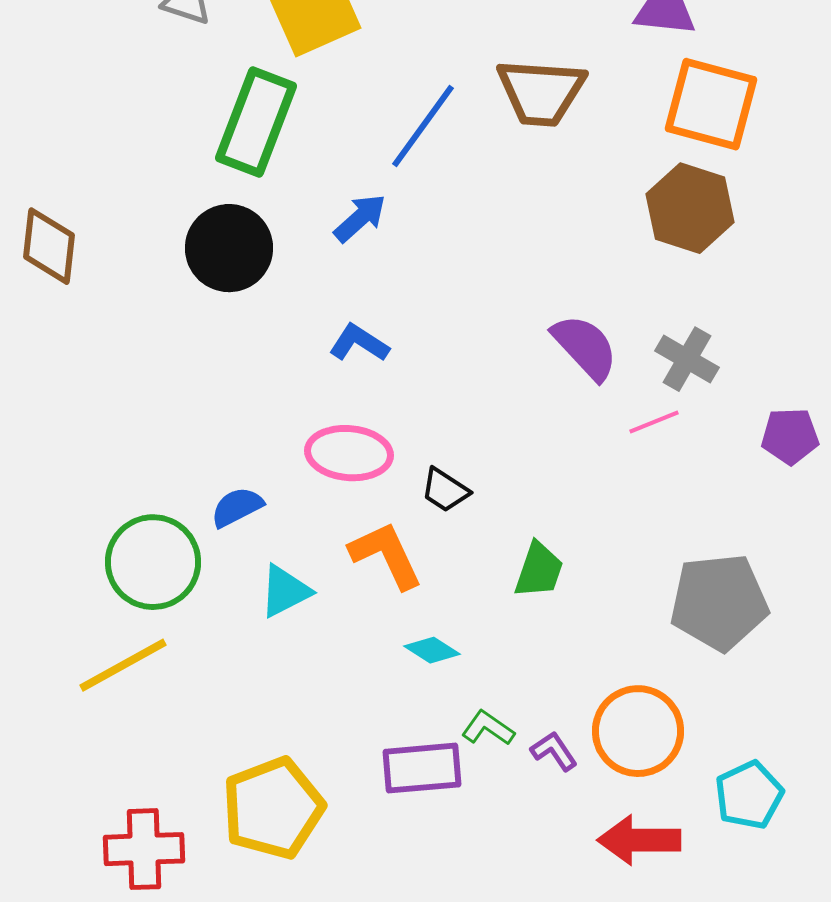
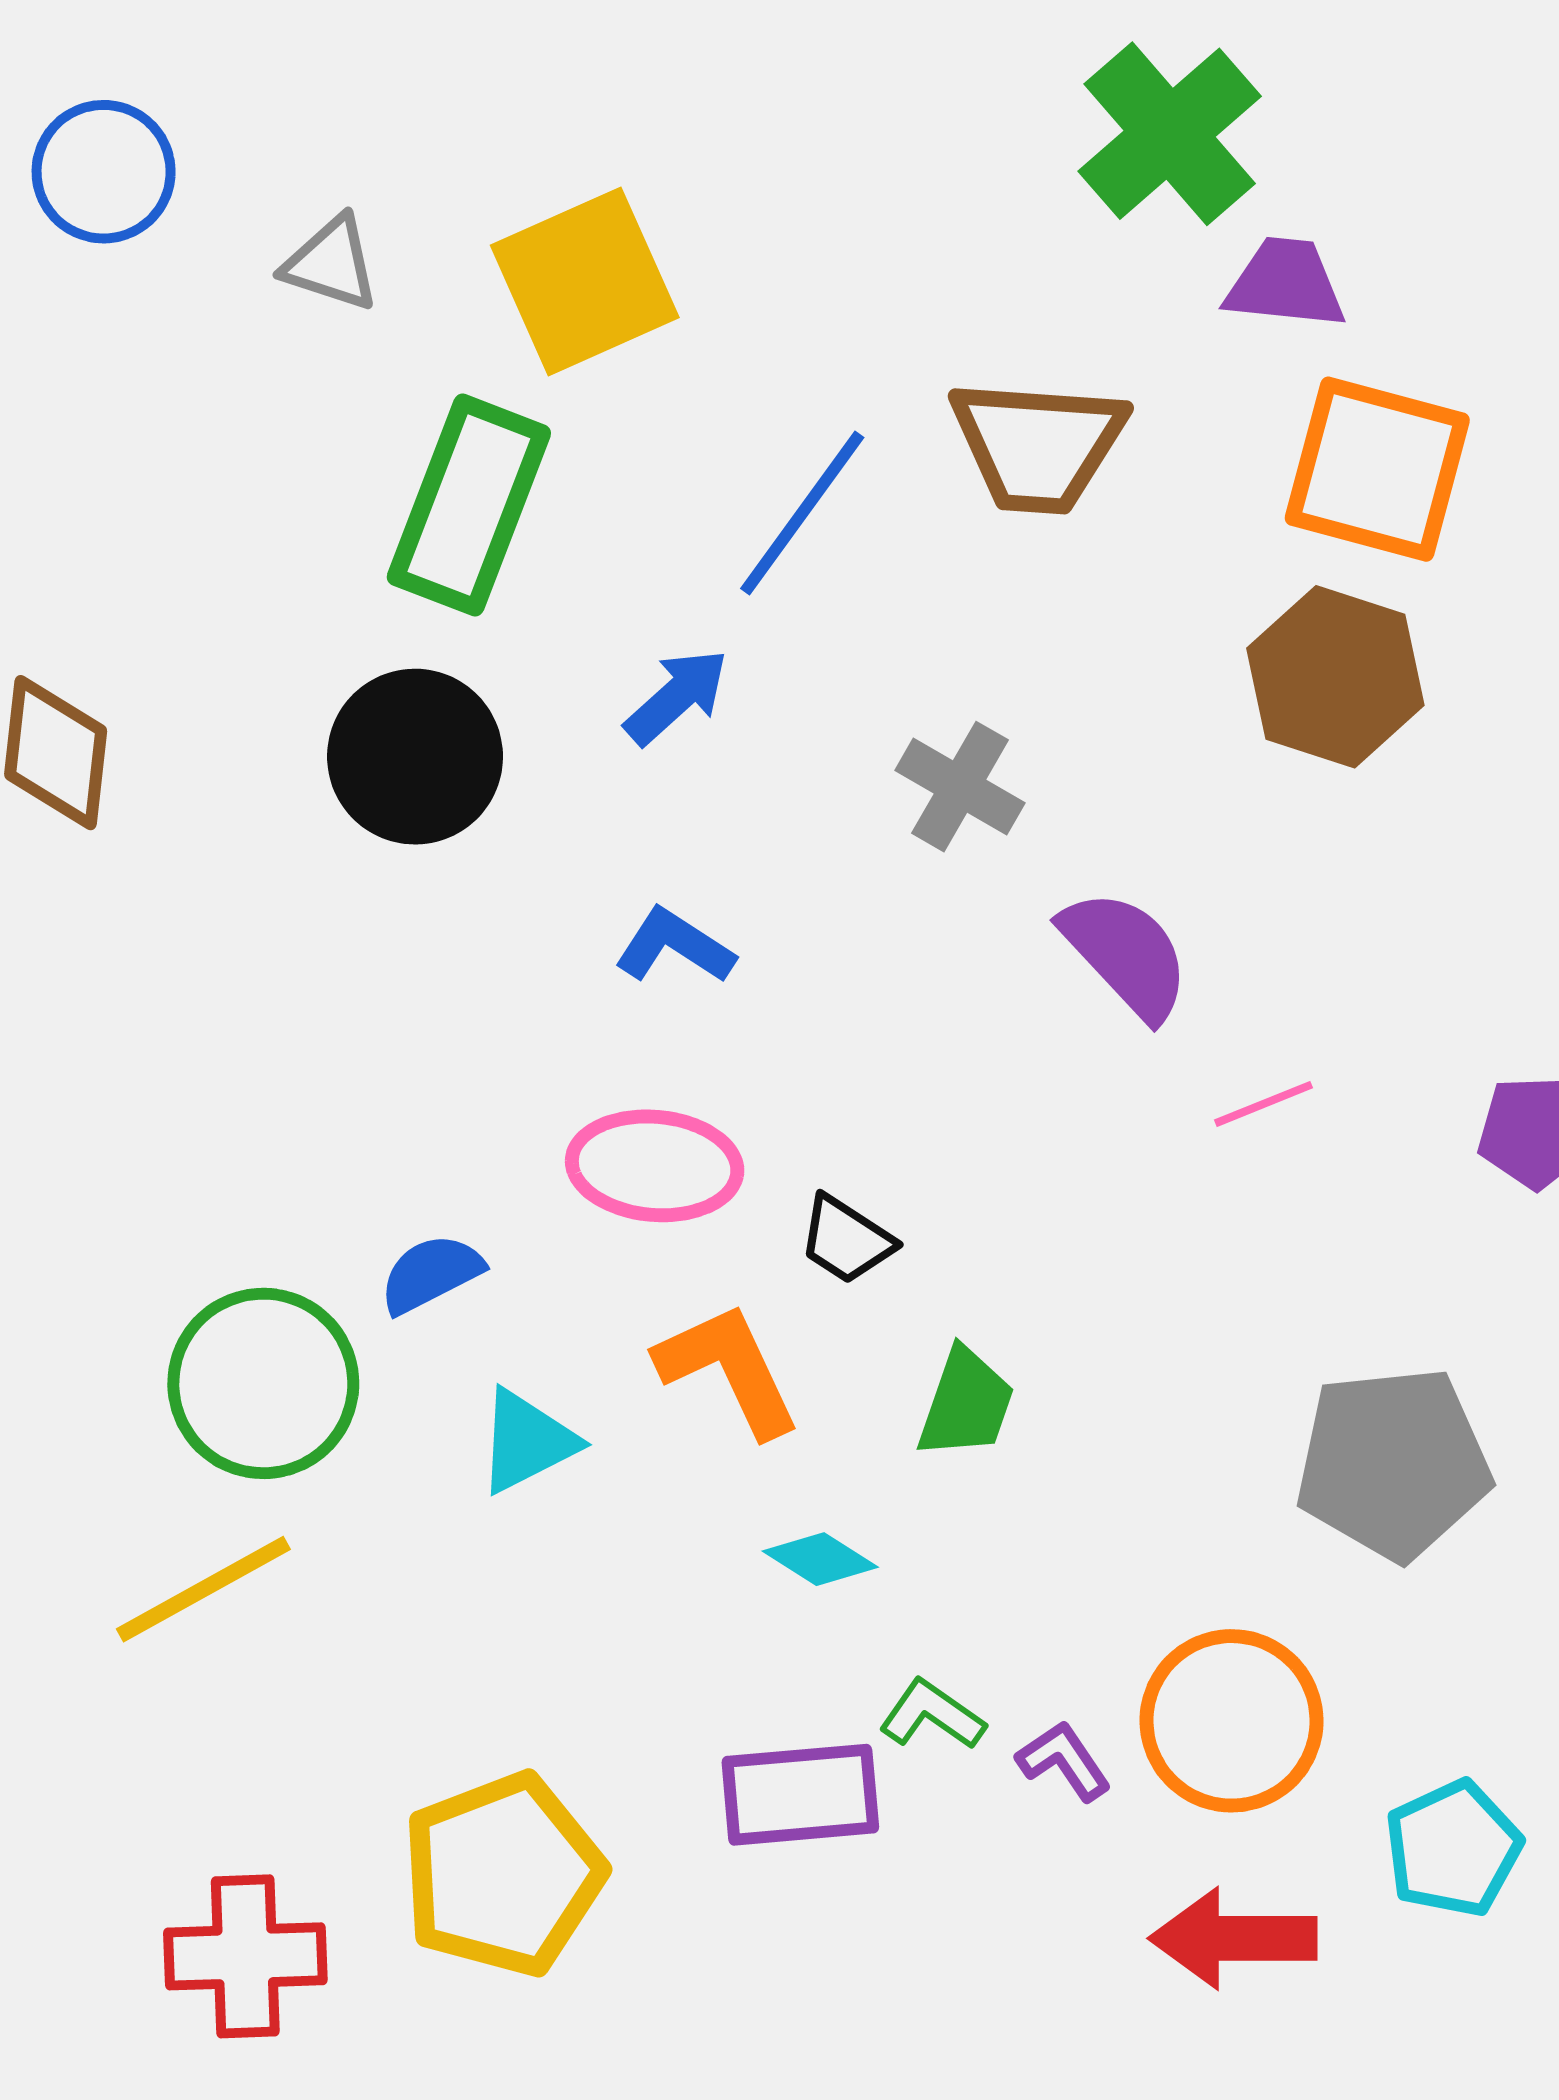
gray cross: (687, 359) -> (960, 787), moved
green trapezoid: (539, 570) -> (966, 1403), moved

